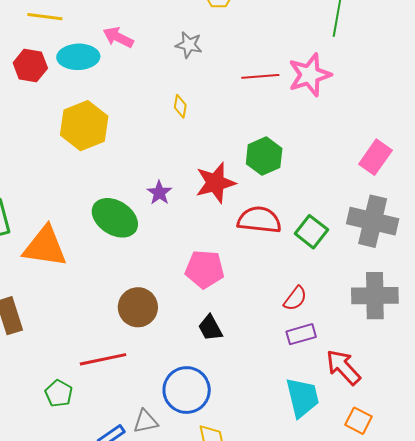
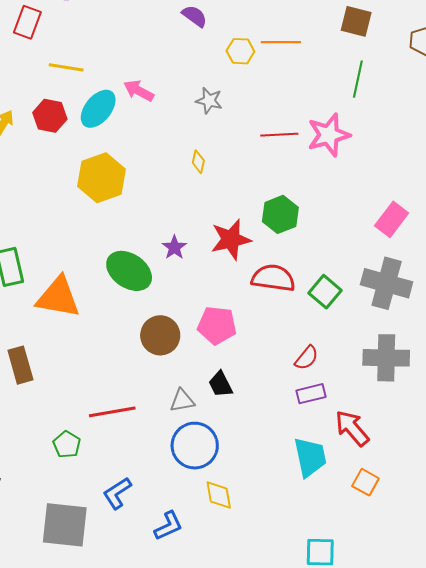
cyan ellipse: (78, 57) -> (98, 109), turned -51
brown circle: (138, 307) -> (160, 335), moved
gray triangle: (146, 421) -> (182, 401), moved

